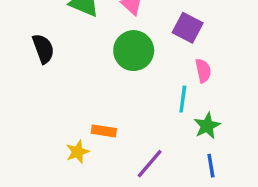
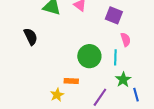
green circle: (134, 51) -> (89, 56), moved
green star: (207, 126) -> (123, 80), moved

